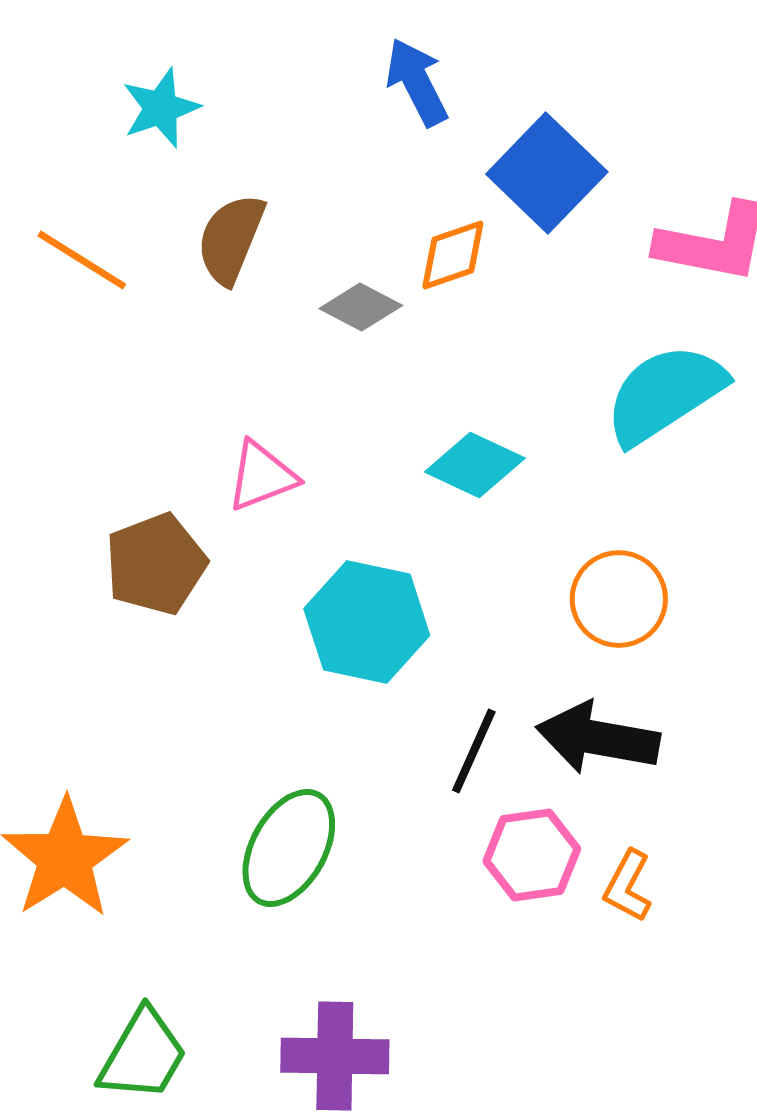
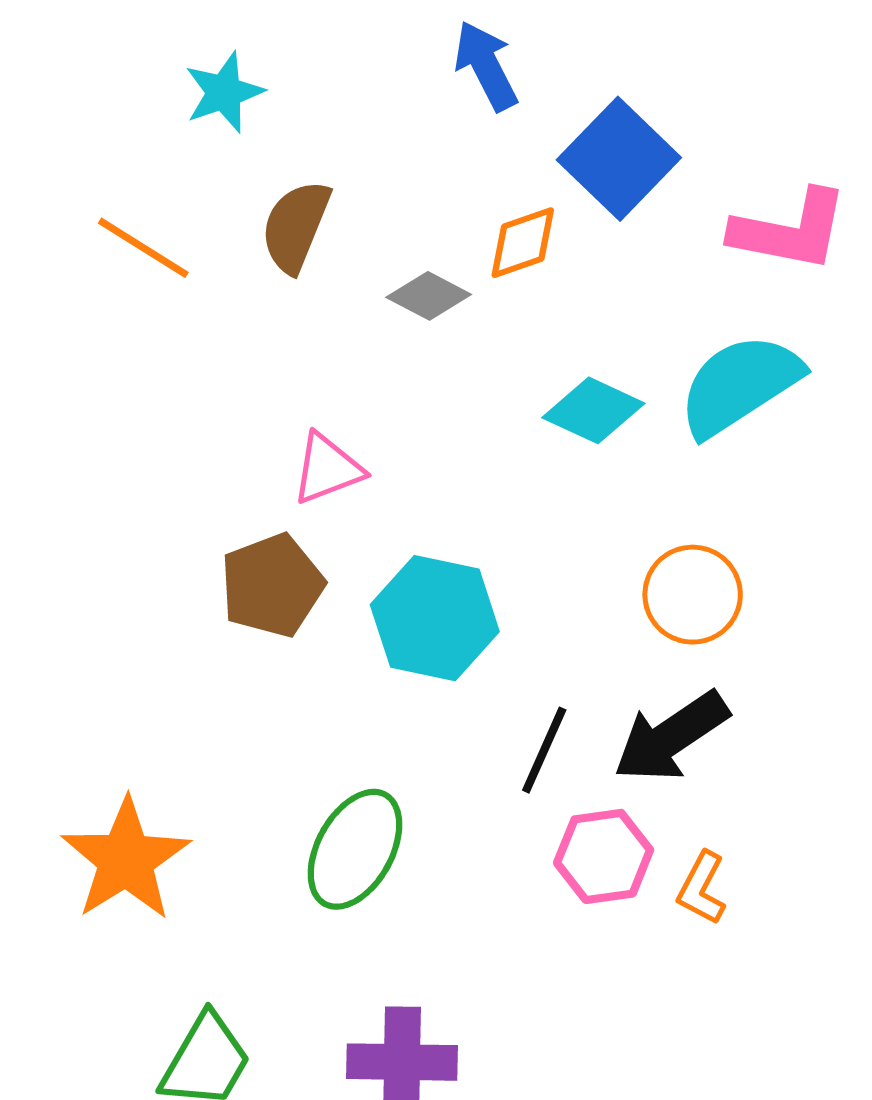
cyan diamond: (475, 465) -> (593, 410), moved
brown pentagon: (156, 564) -> (272, 585), moved
black arrow: (598, 738) -> (671, 737), turned -44

